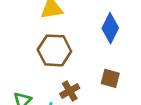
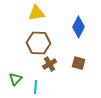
brown cross: (70, 91) -> (50, 64), moved

